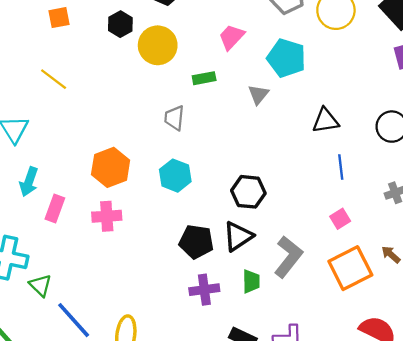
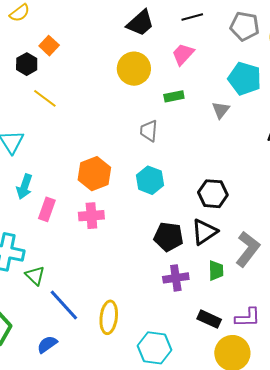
orange square: (59, 18) -> (49, 46), turned -36
black hexagon: (120, 24) -> (27, 64), moved
pink trapezoid: (232, 37) -> (183, 54), moved

